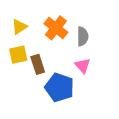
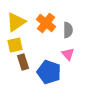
yellow triangle: (19, 27) -> (16, 22), size x1.5
brown rectangle: (38, 64) -> (23, 62), moved

